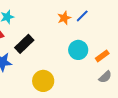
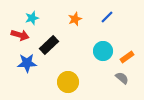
orange star: (64, 18) -> (75, 19), moved
gray semicircle: (105, 77) -> (122, 78), moved, turned -96

